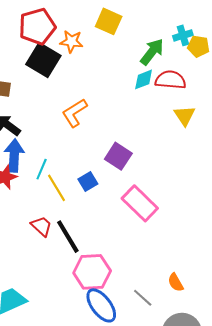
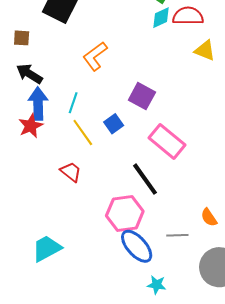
yellow triangle: (185, 116) -> (205, 51), turned -30
cyan line: (42, 169) -> (73, 103), moved
black line: (68, 237) -> (145, 179), moved
gray line: (143, 298) -> (177, 235), turned -40

